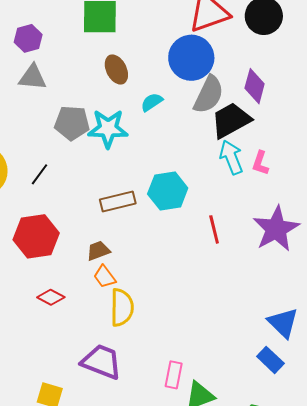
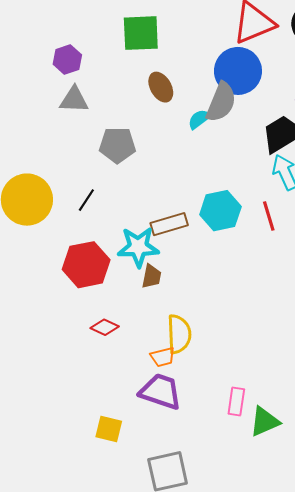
gray semicircle: (209, 95) -> (221, 102), moved
cyan star: (108, 129) -> (138, 247), moved
red line: (214, 229) -> (269, 216), moved
brown trapezoid: (98, 251) -> (152, 276), turned 125
orange trapezoid: (105, 277) -> (163, 357), moved, turned -65

